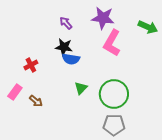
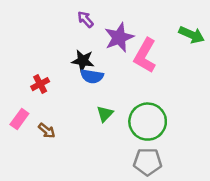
purple star: (103, 18) -> (119, 37), moved, turned -30
purple arrow: (66, 23) -> (85, 19), moved

